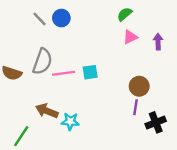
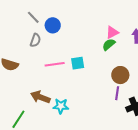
green semicircle: (125, 14) -> (109, 45), moved
blue circle: (61, 18) -> (53, 25), moved
gray semicircle: (42, 61) -> (35, 40), moved, size x0.6

